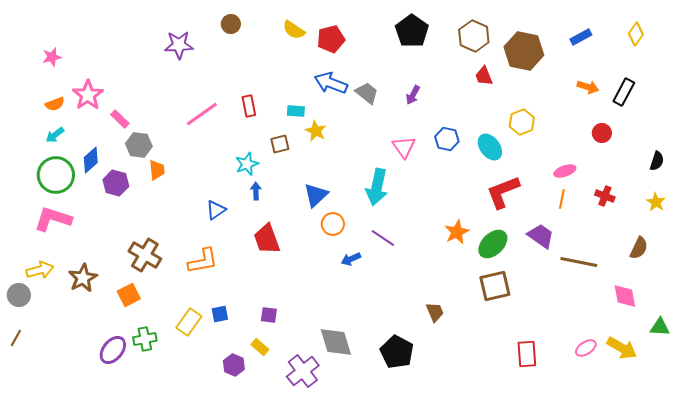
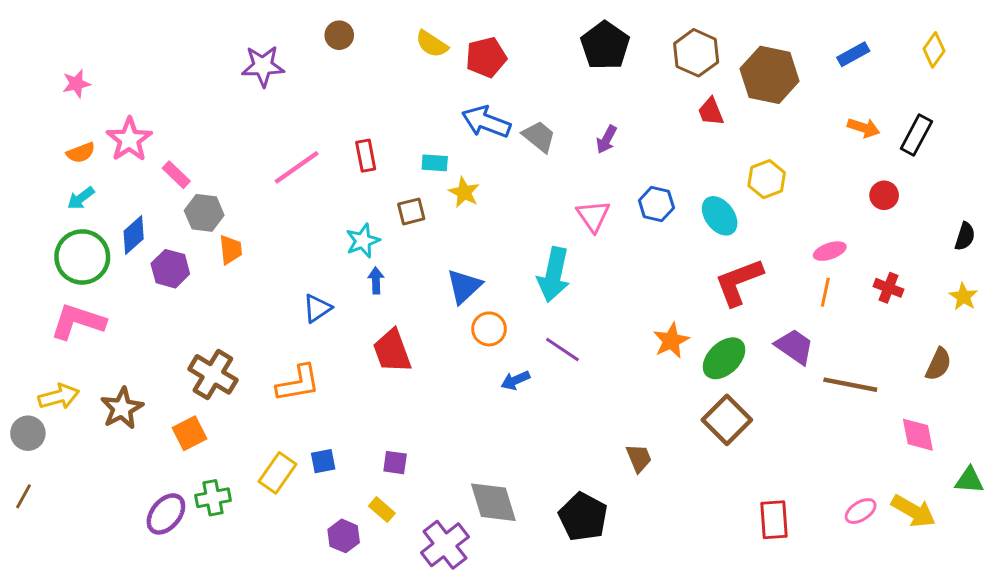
brown square: (495, 286) -> (727, 420), turned -32

